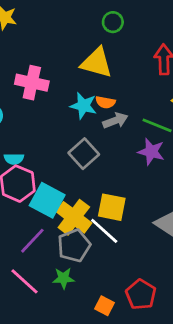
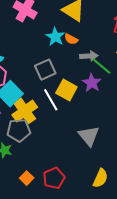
gray arrow: (115, 121) -> (89, 56), moved
yellow square: (112, 207) -> (66, 90), moved
white line: (104, 231) -> (51, 100), moved

